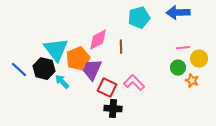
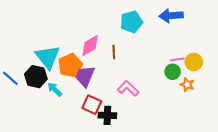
pink line: (183, 48) -> (177, 59), moved
red square: (107, 88) -> (92, 105), moved

